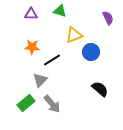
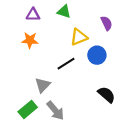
purple semicircle: (108, 18) -> (107, 23), moved
orange star: (32, 47) -> (30, 40), moved
black line: (52, 60) -> (66, 64), moved

